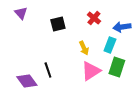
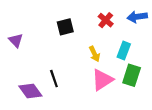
purple triangle: (21, 13) -> (16, 40), moved
blue arrow: (122, 27) -> (137, 17), moved

